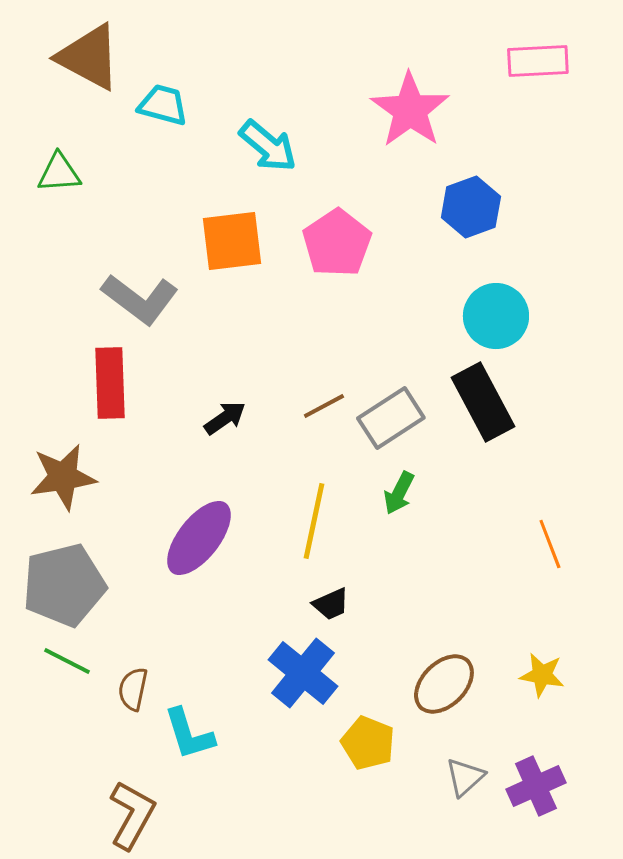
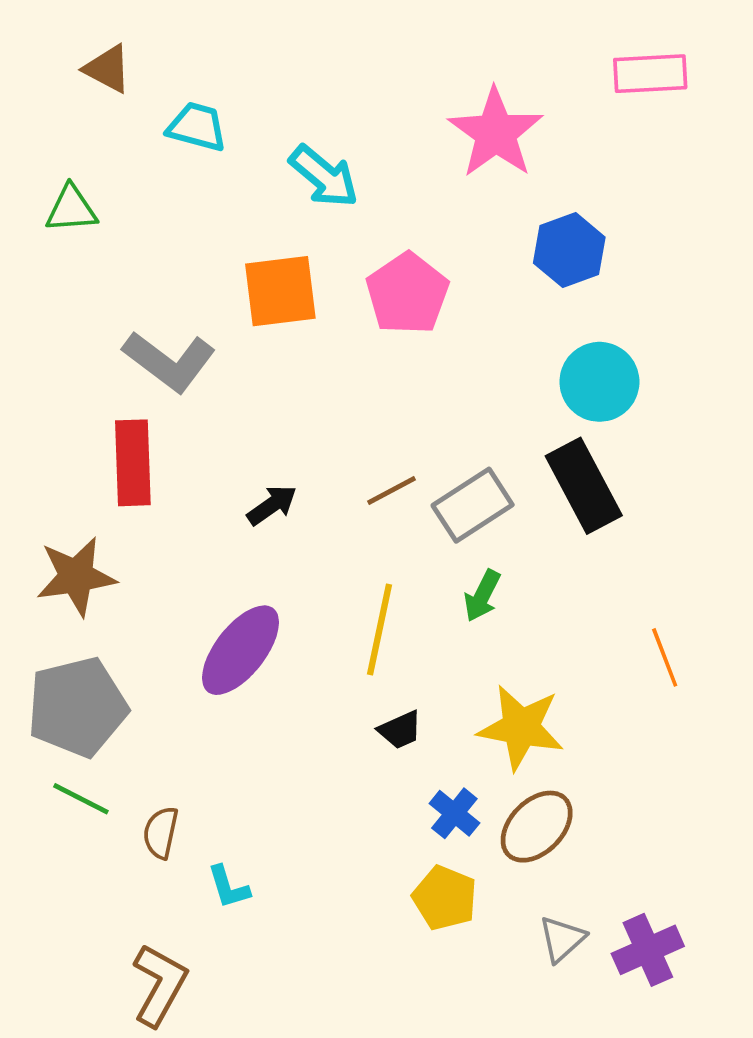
brown triangle: (89, 57) -> (108, 69), size x0.6
blue cross: (303, 673) -> (454, 813), moved, size x0.6
yellow star: (542, 675) -> (521, 727), moved, size x1.6
cyan L-shape: (189, 734) -> (228, 887), size x0.7

